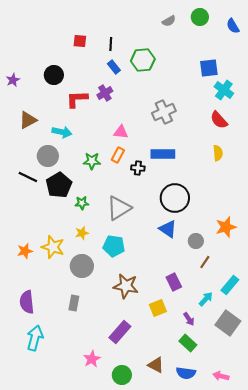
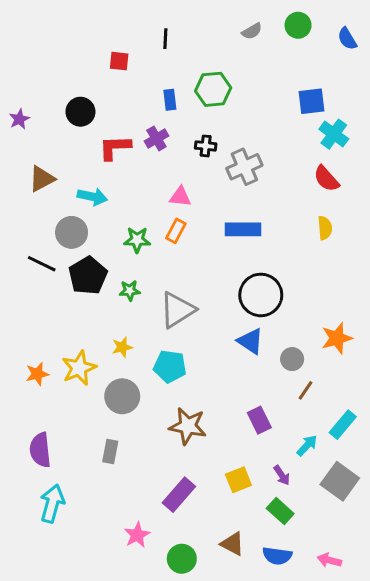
black line: (111, 44) -> (165, 39), moved
blue rectangle: (114, 67) -> (170, 100), turned 32
black cross: (138, 168) -> (206, 146), moved
green star: (82, 203) -> (130, 290), moved
yellow star: (53, 247) -> (79, 368), turned 30
yellow square: (158, 308) -> (238, 480), moved

